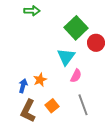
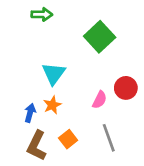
red circle: (96, 43) -> (126, 88), moved
cyan triangle: (66, 57) -> (54, 74), moved

